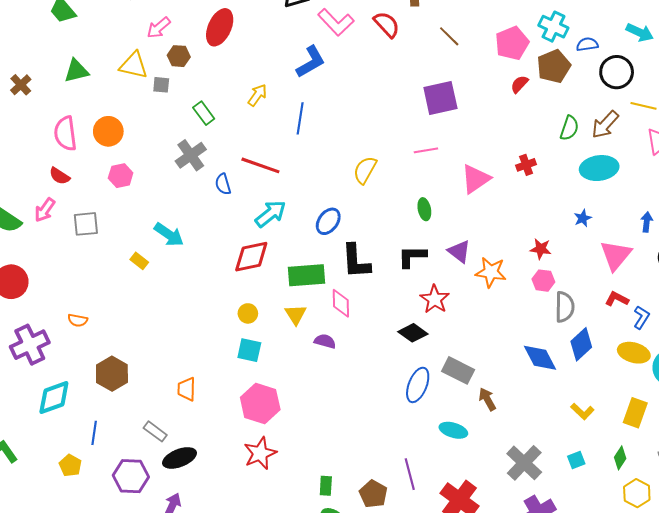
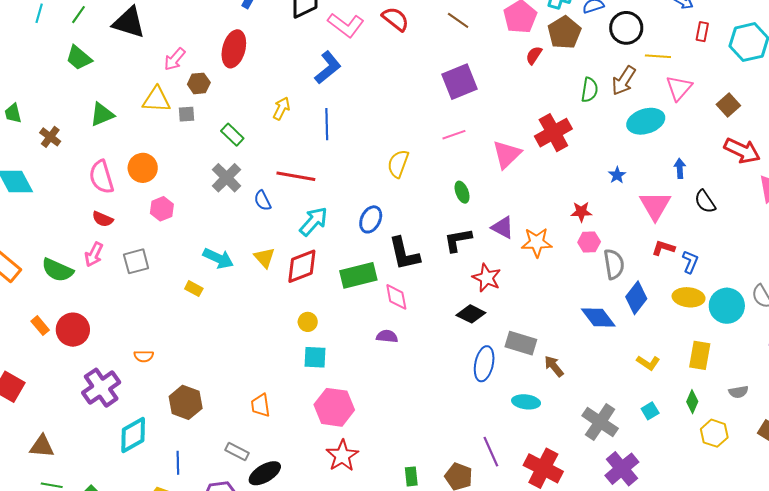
red cross: (526, 165) -> (553, 133), size x1.8
cyan ellipse: (599, 168) -> (646, 121), moved
yellow triangle: (296, 315) -> (265, 258), moved

